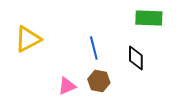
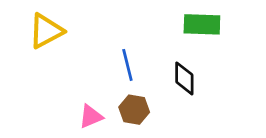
yellow triangle: (28, 39) -> (46, 31), moved

